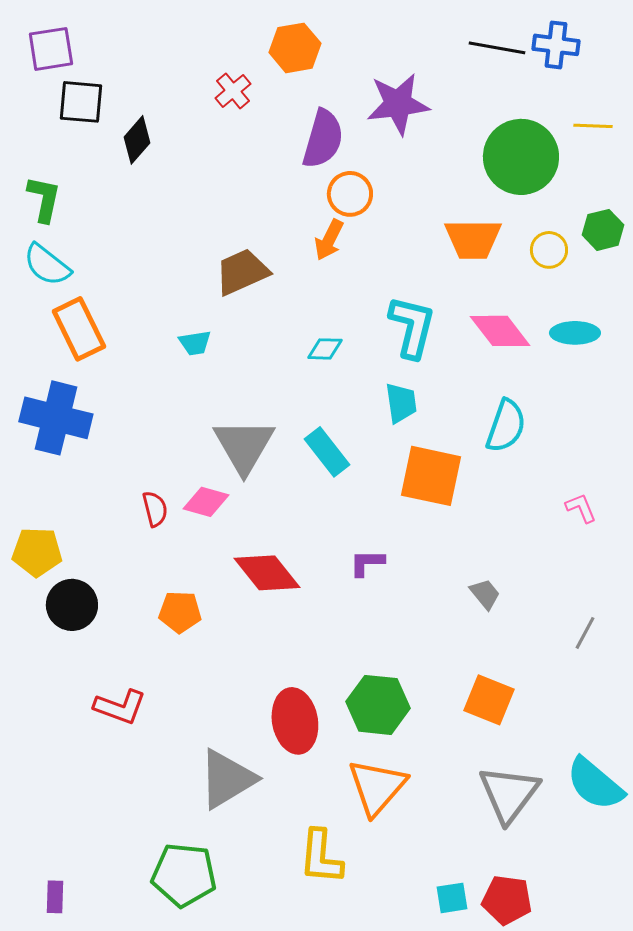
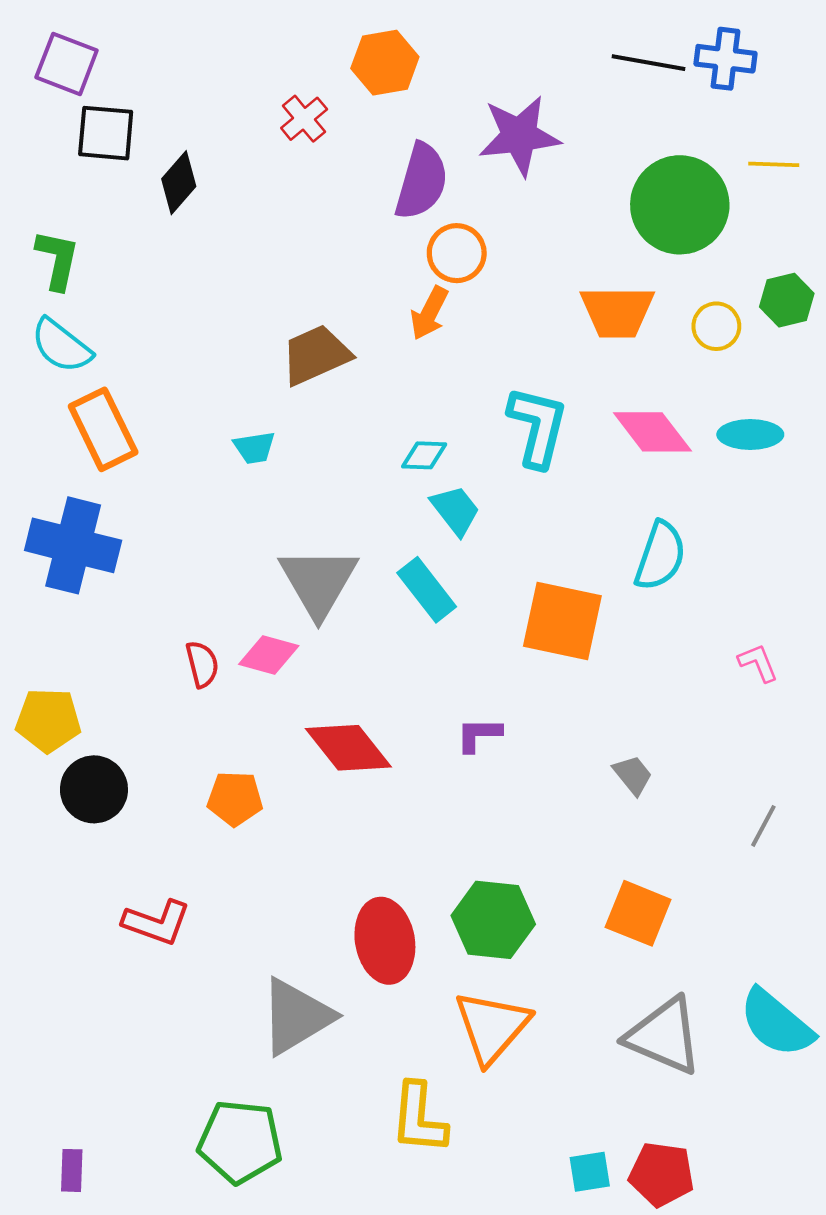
purple square: (51, 49) -> (67, 64), turned 30
cyan trapezoid: (401, 403) -> (455, 510), moved, turned -30
gray triangle: (509, 794) -> (664, 1036), turned -44

